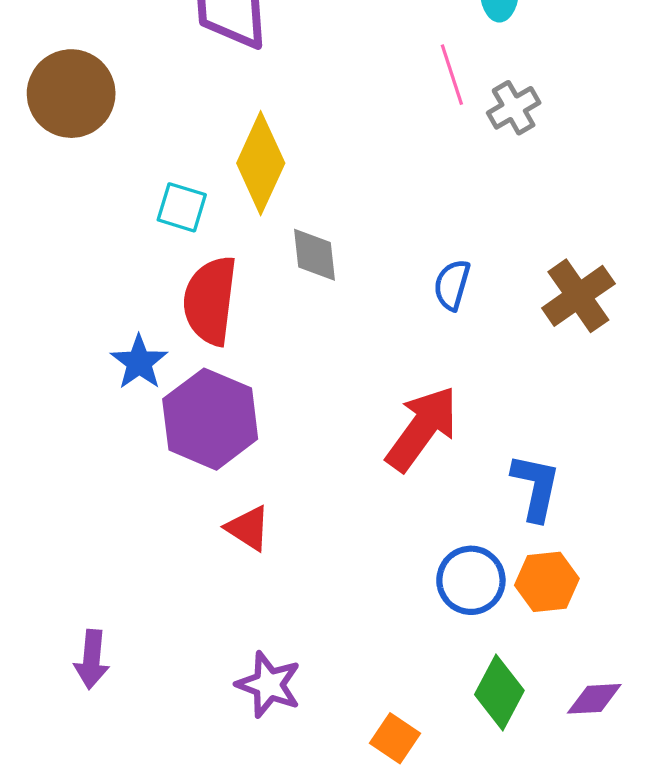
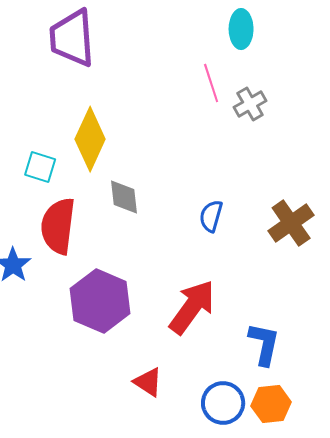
purple hexagon: (210, 419) -> (100, 301), moved
red triangle: (248, 528) -> (148, 382), moved

